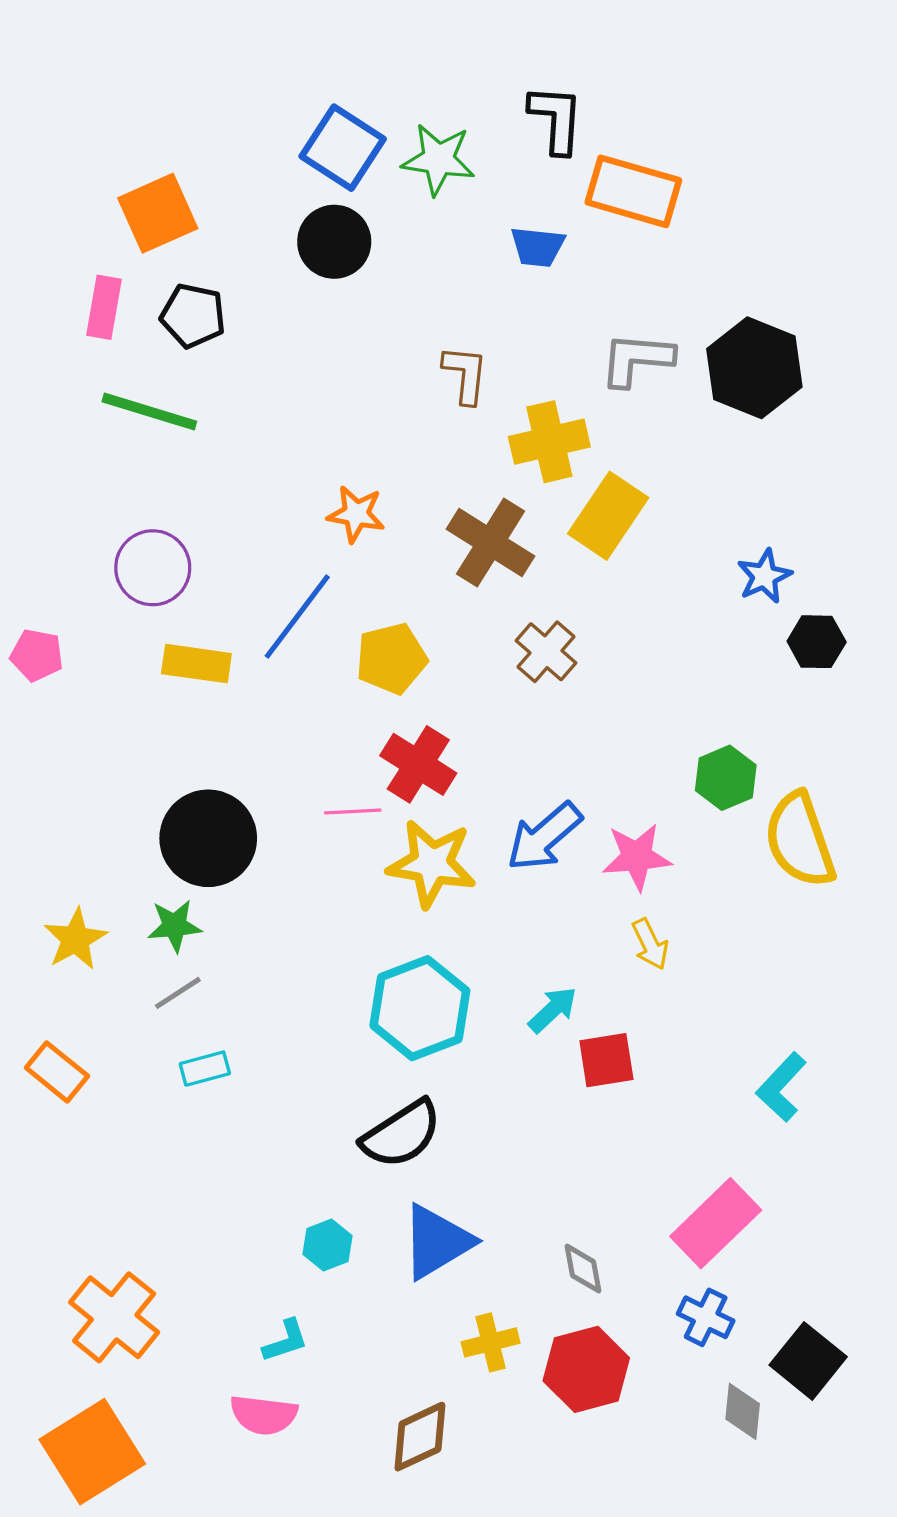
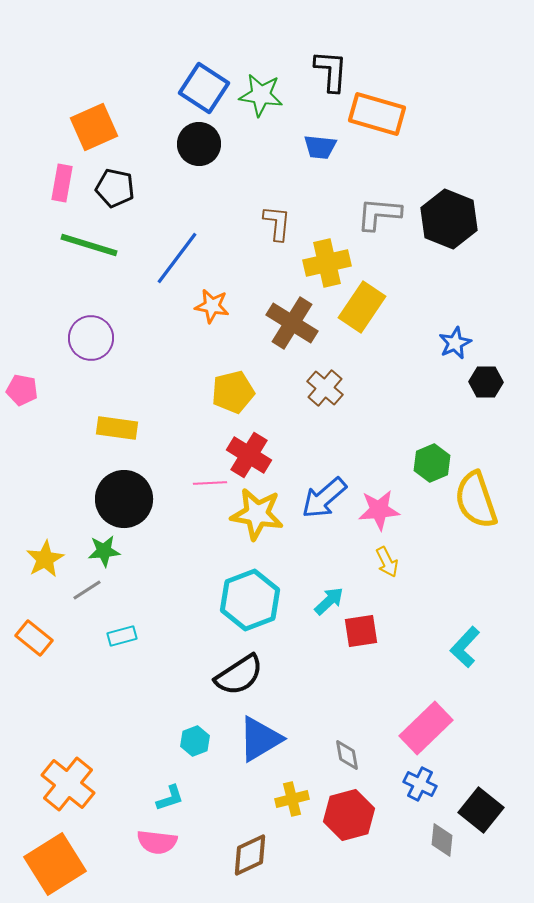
blue line: (297, 616) -> (177, 258), moved
yellow rectangle: (196, 664) -> (117, 428), moved
gray line: (178, 993) -> (87, 590), moved

